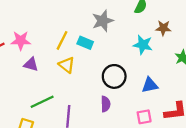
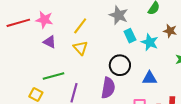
gray star: (103, 21) -> (119, 15), turned 30
cyan rectangle: (85, 43) -> (130, 36), moved, turned 32
purple semicircle: (106, 104) -> (108, 88), size x1.5

